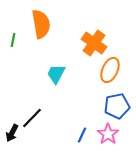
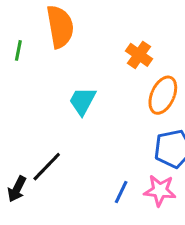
orange cross: (94, 43) -> (139, 55), size x0.7
pink star: (108, 134) -> (160, 190), turned -30

